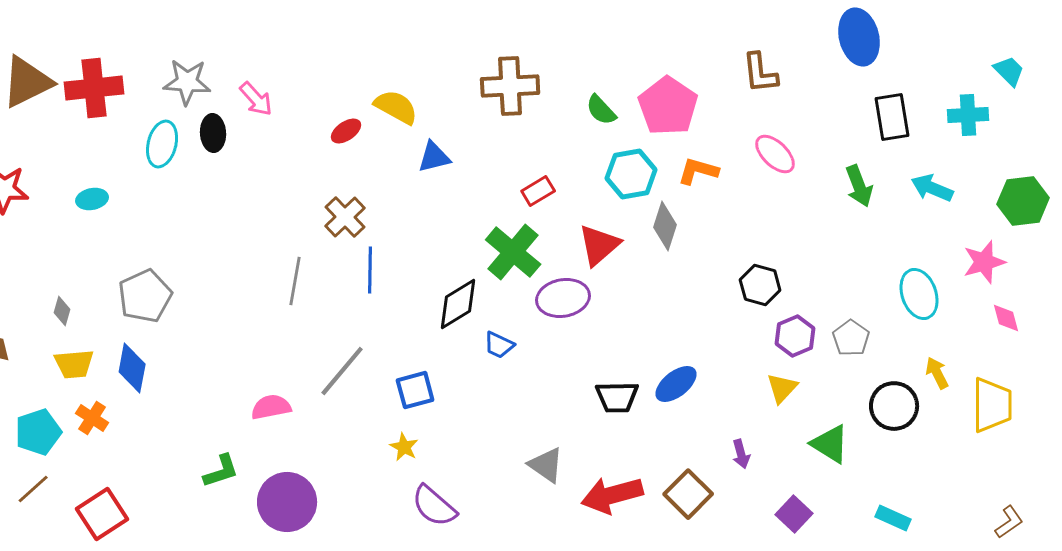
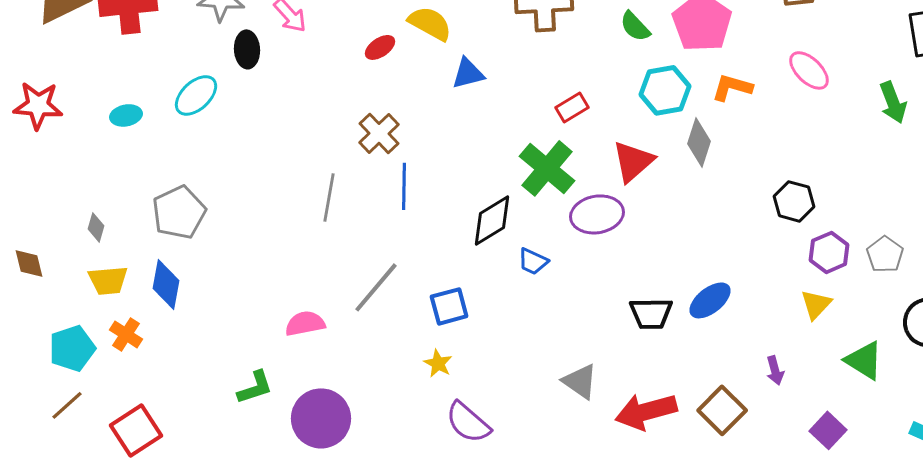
cyan ellipse: (162, 144) -> (196, 95), moved, turned 33

